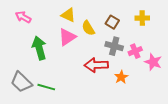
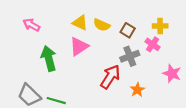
yellow semicircle: (88, 28) -> (102, 25), moved, turned -35
gray cross: (114, 46) -> (130, 56), turned -36
pink cross: (135, 51) -> (152, 44), moved, turned -32
red arrow: (96, 65) -> (110, 77), turned 125

